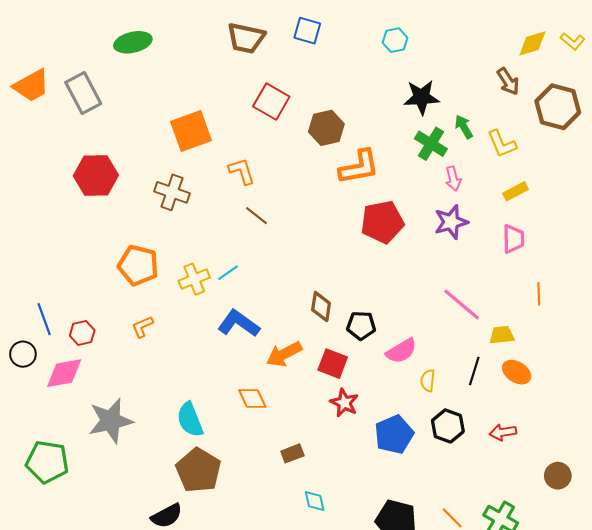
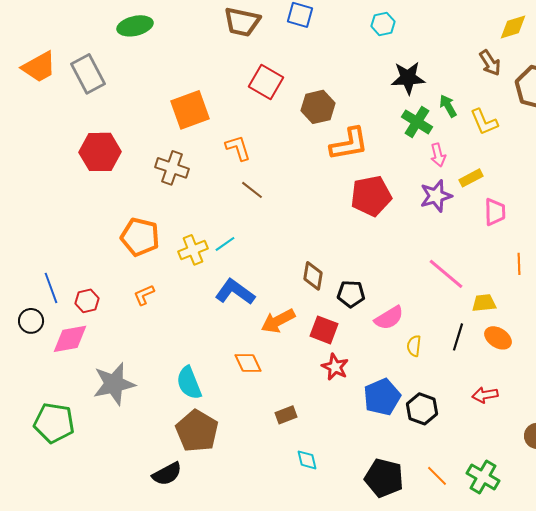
yellow rectangle: (516, 191) -> (471, 178), moved
black hexagon: (448, 426) -> (422, 409), moved

